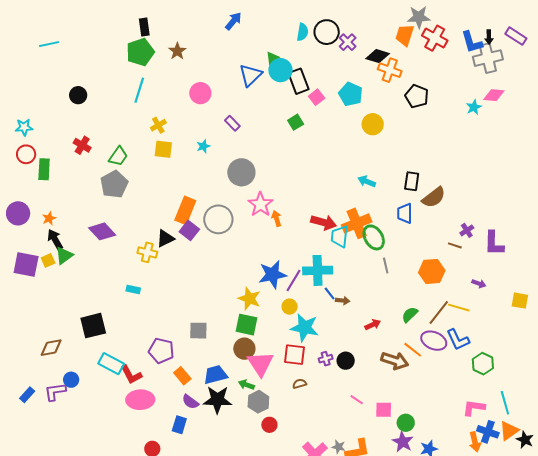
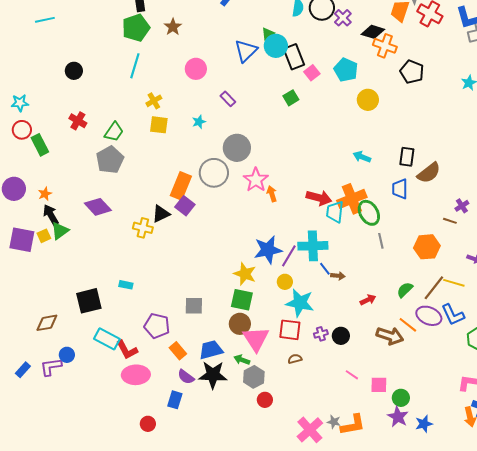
green rectangle: (44, 169) -> (40, 145), turned -30
gray circle: (218, 219) -> (214, 173), moved
cyan rectangle: (133, 290) -> (126, 285), moved

